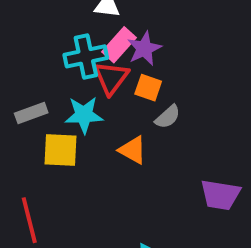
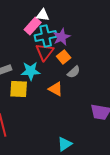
pink rectangle: (119, 45) -> (33, 26), moved
cyan cross: (86, 56) -> (46, 36), moved
orange square: (148, 88) -> (64, 57), turned 32

